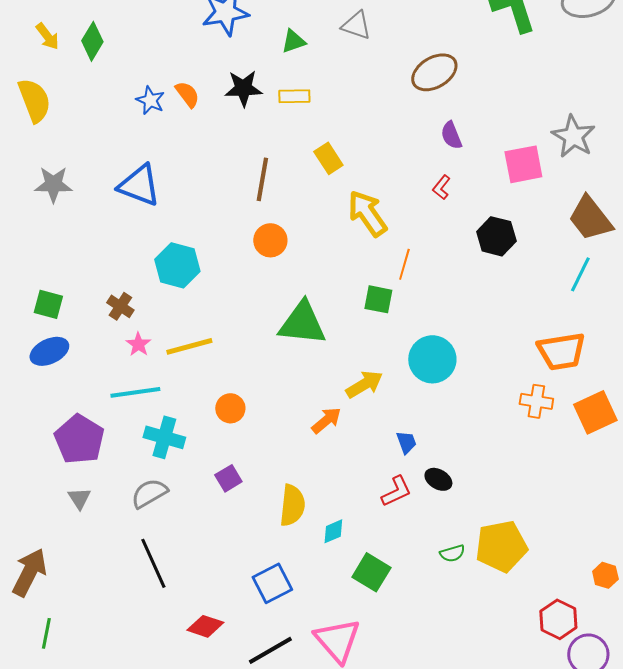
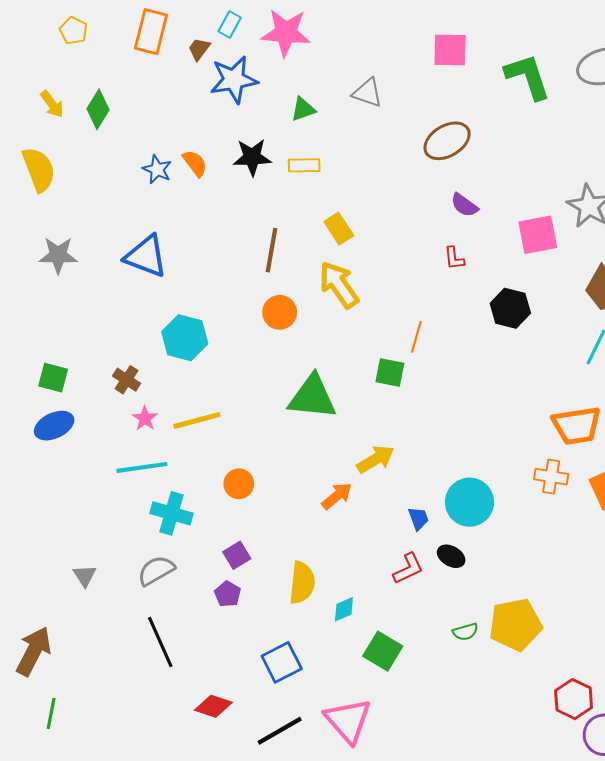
purple semicircle: (451, 135) -> (464, 205), turned -32
red L-shape: (441, 187) -> (454, 258), turned -45
yellow arrow: (367, 213) -> (339, 285), moved
cyan circle: (432, 359) -> (469, 502), moved
purple pentagon: (79, 439) -> (228, 594), moved, size x0.5

